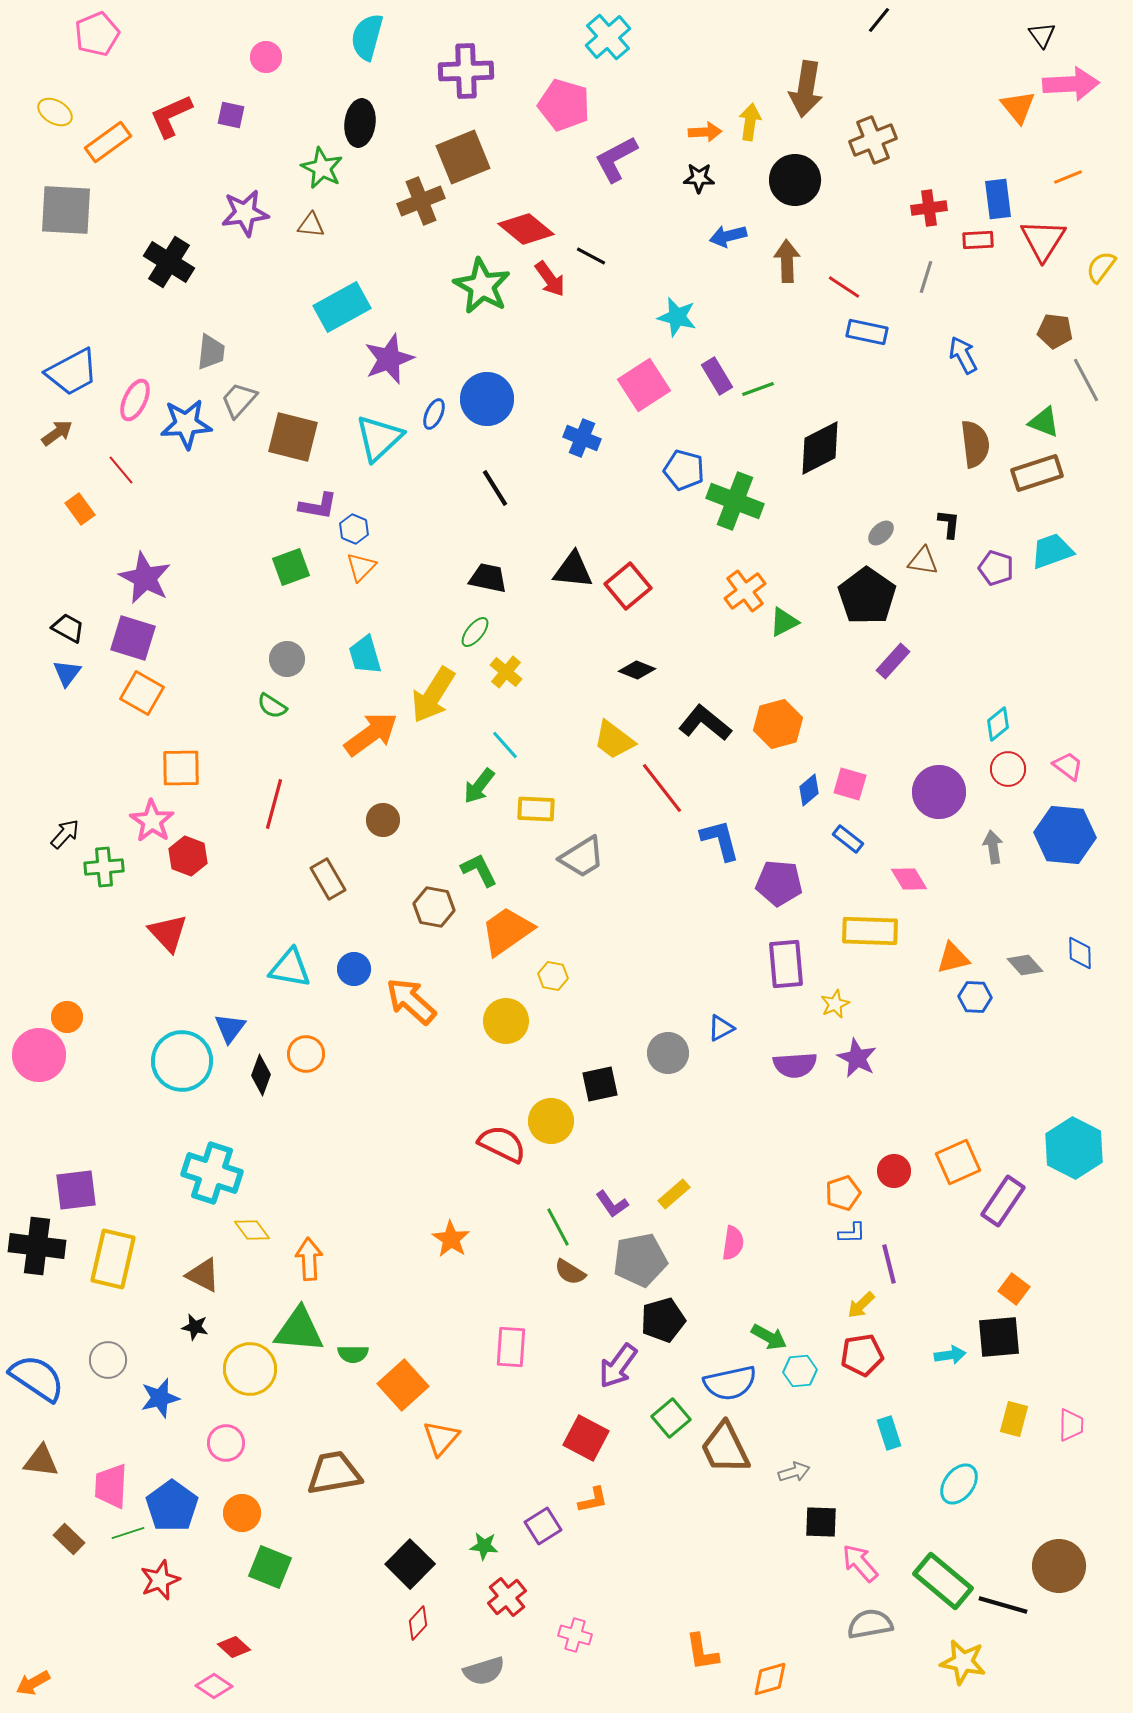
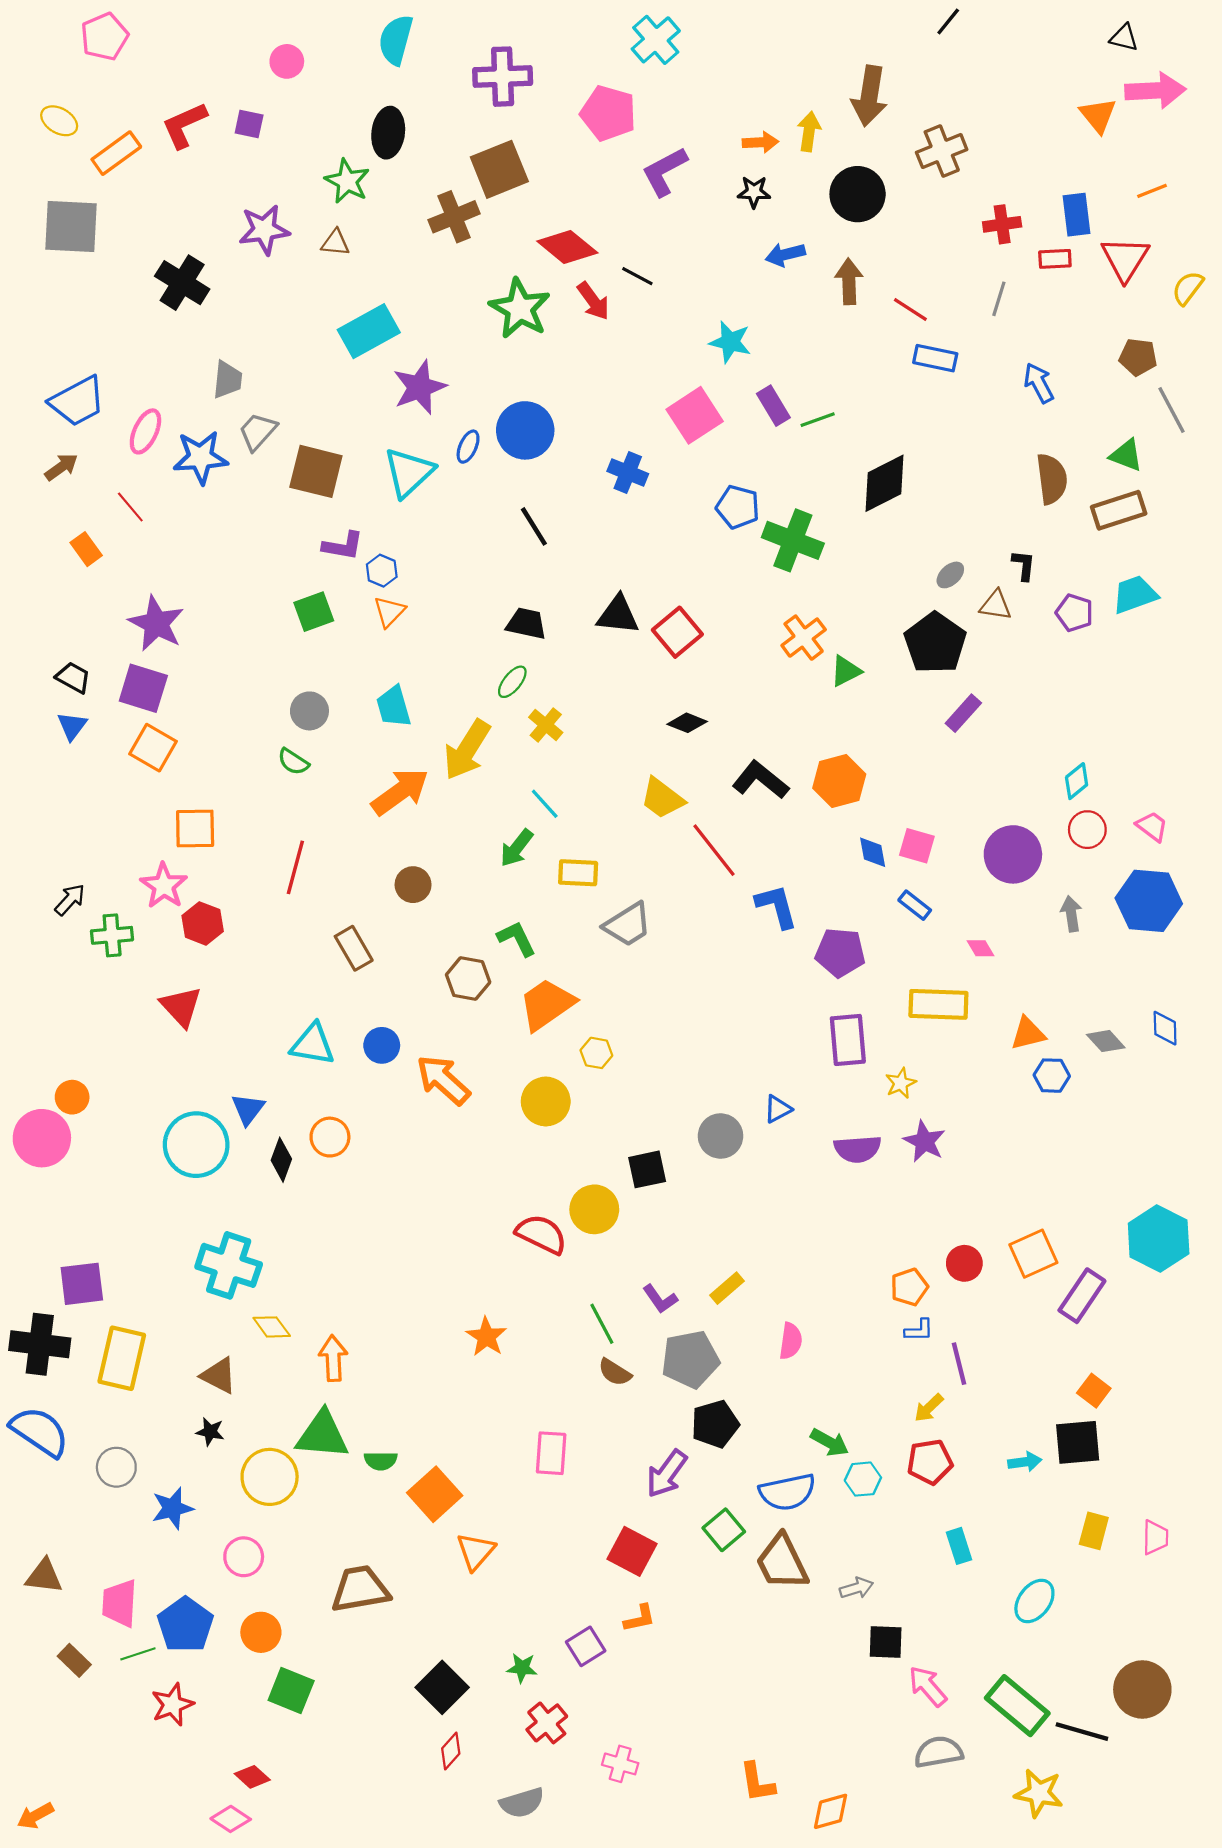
black triangle: (1042, 35) -> (1124, 38), turned -40
blue diamond: (809, 790) -> (873, 852), turned -60
pink diamond: (909, 879) -> (981, 948), size x0.7
blue semicircle: (37, 1378) -> (40, 1432), moved

